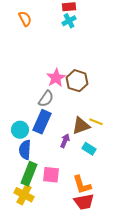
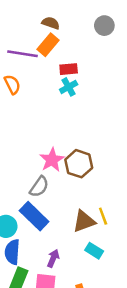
blue rectangle: (42, 122) -> (34, 216), turned -70
yellow line: (96, 122) -> (103, 216), turned 48
purple arrow: (65, 141) -> (53, 258), moved

